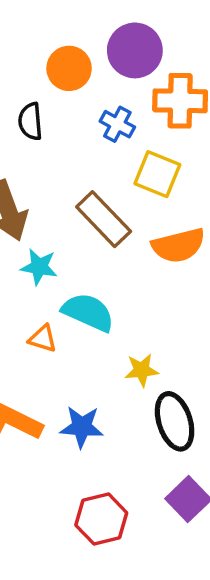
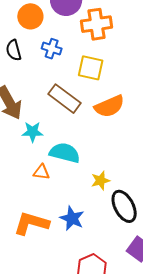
blue cross: (117, 124) -> (52, 49), moved
blue star: (82, 427) -> (72, 218), turned 30

